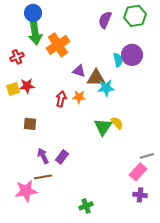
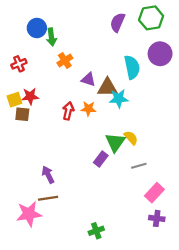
blue circle: (33, 13) -> (37, 28), moved
green arrow: (35, 33) -> (51, 37), moved, size x0.7
orange cross: (58, 45) -> (65, 60), moved, size x0.6
purple circle: (132, 55) -> (160, 54), moved
cyan semicircle: (118, 60) -> (132, 67), size x1.5
brown square: (30, 124) -> (22, 114), moved
gray line: (147, 156) -> (139, 166), moved
purple rectangle: (62, 157) -> (101, 159), moved

